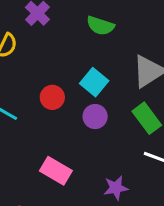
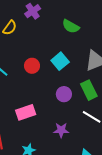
purple circle: (95, 117) -> (64, 94), moved
pink rectangle: (56, 171) -> (26, 112), turned -60

